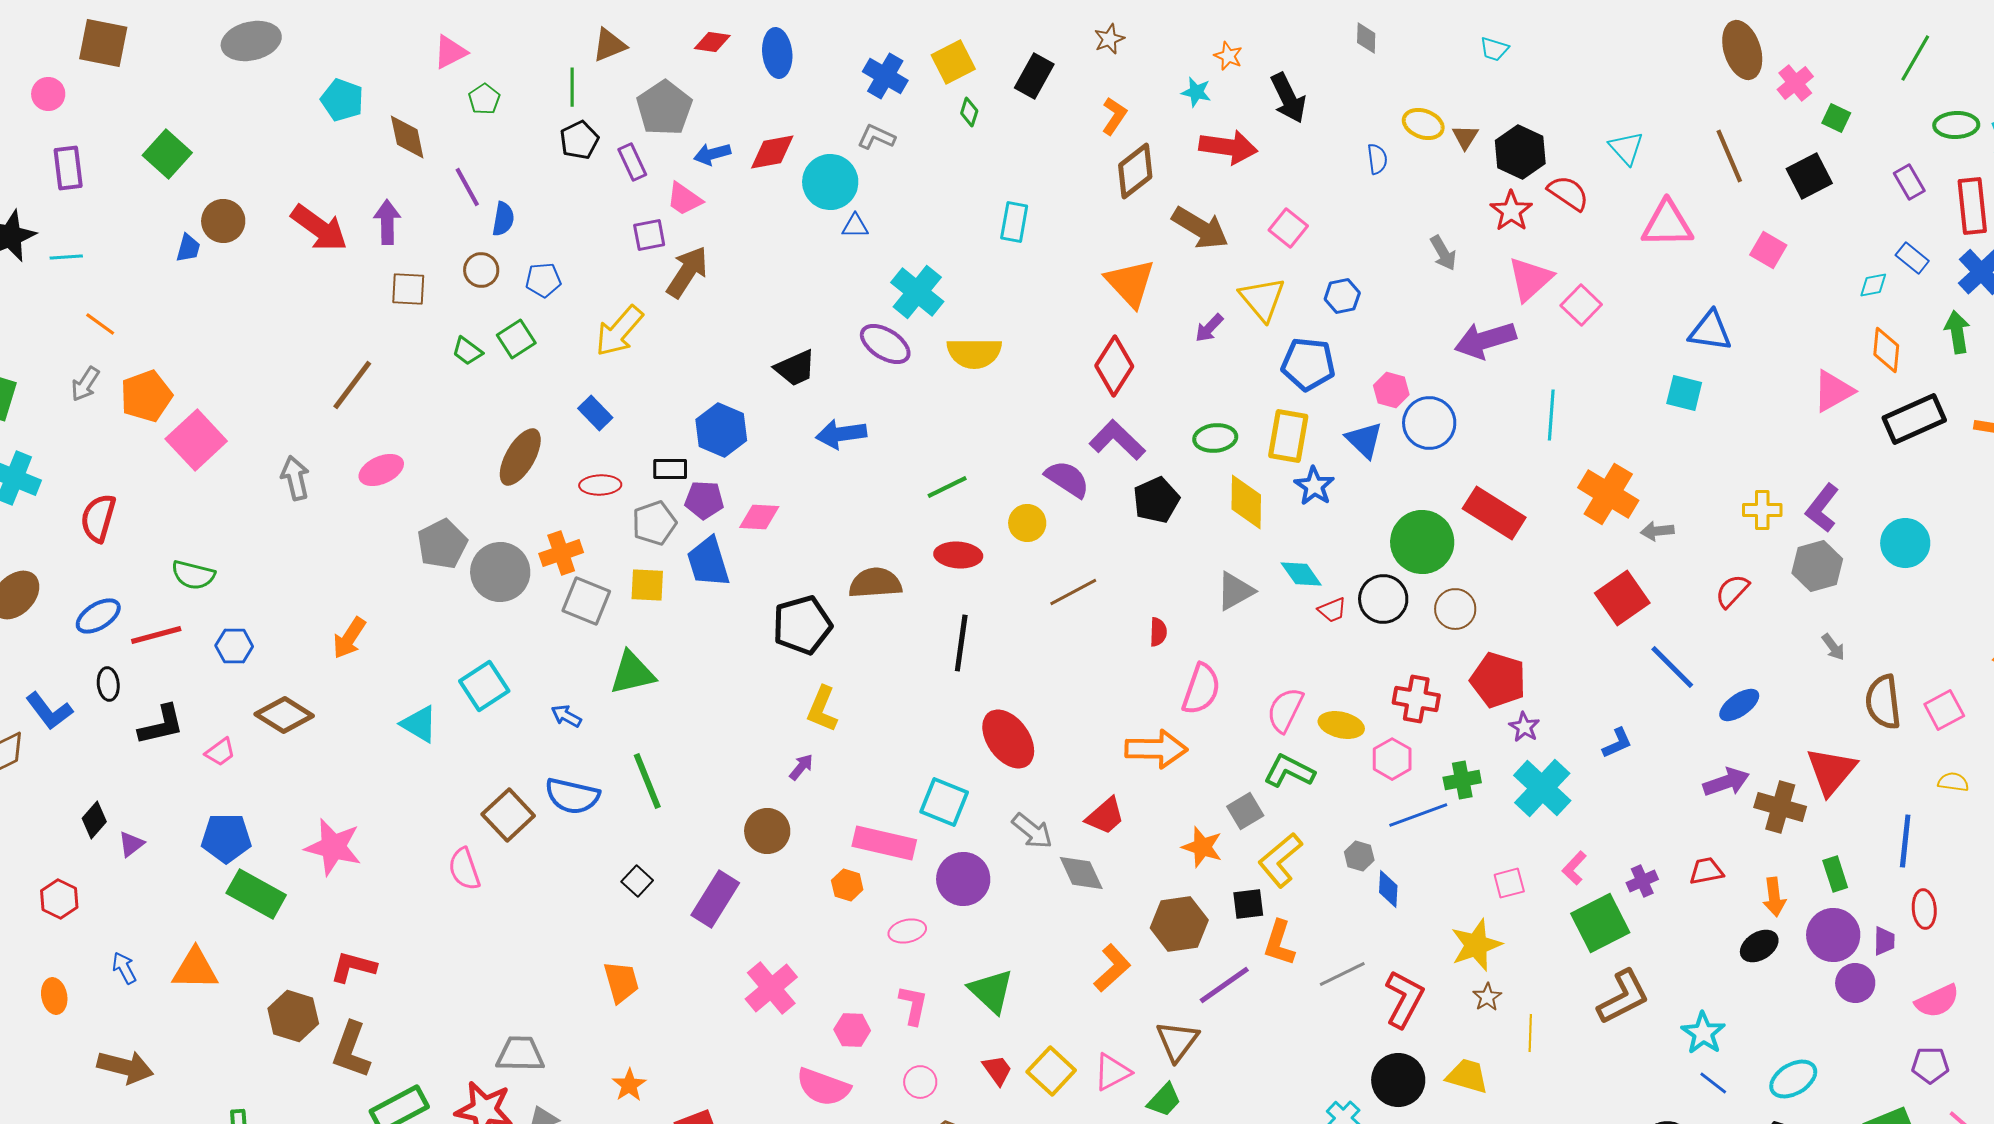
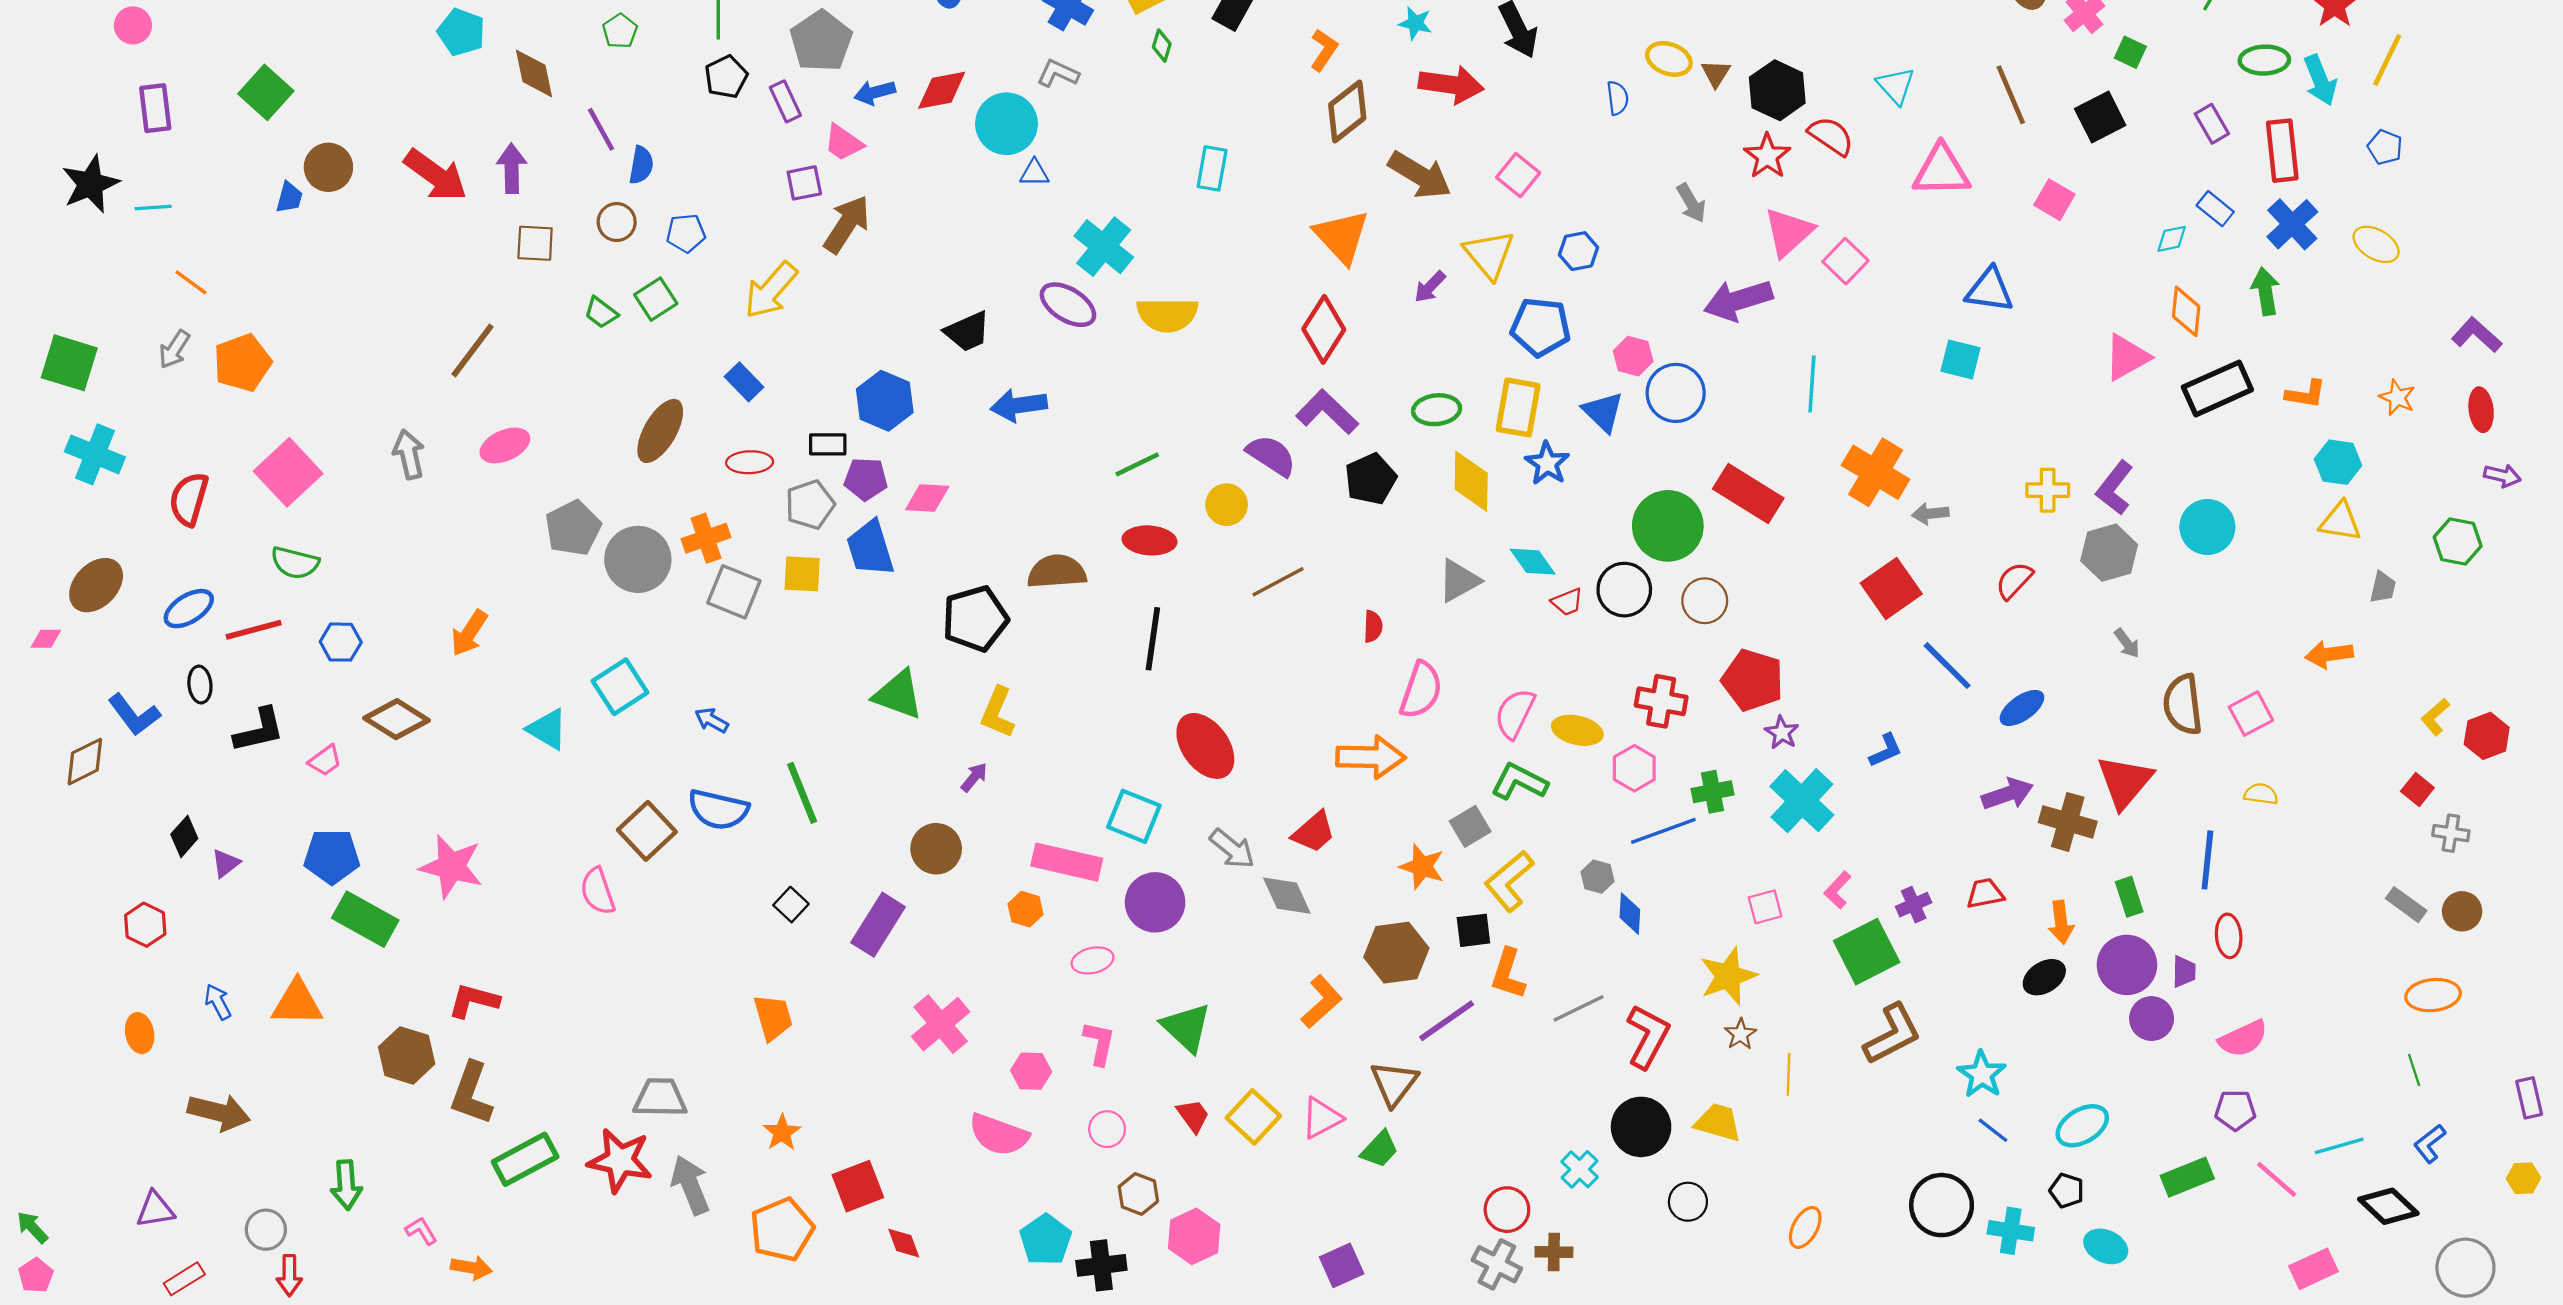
pink square: (196, 440) -> (288, 472), moved
green triangle: (632, 673) -> (898, 695), moved, turned 33

